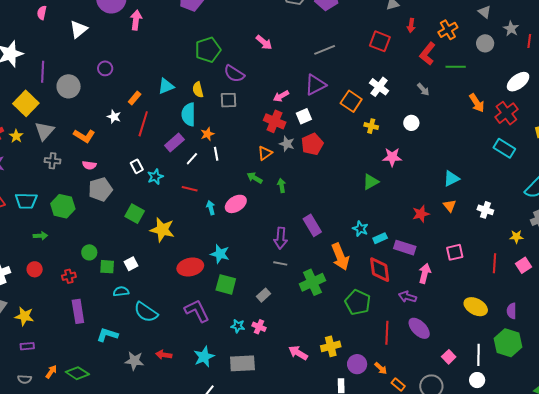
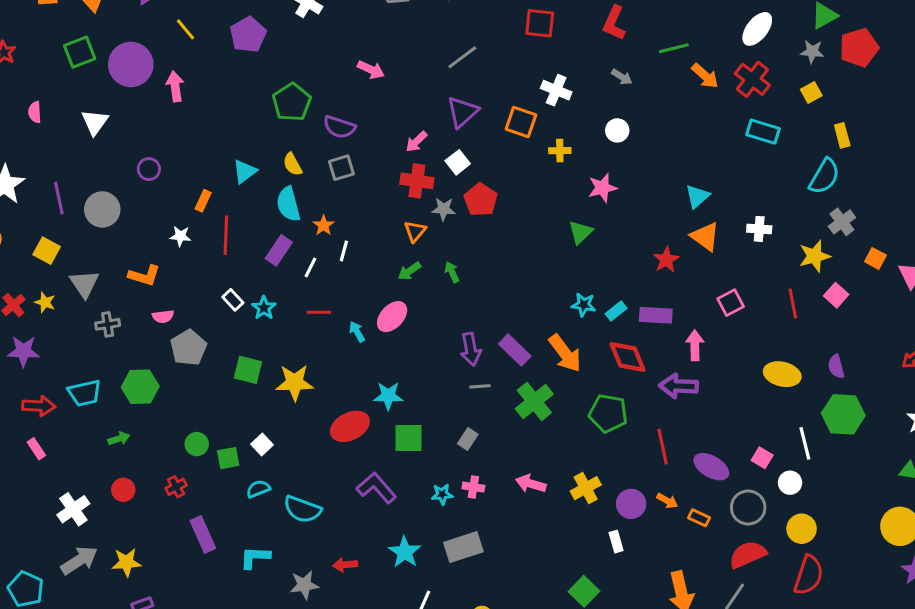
green line: (456, 67) -> (674, 48), moved
yellow square: (26, 103) -> (47, 251), size x0.7
white line: (216, 154) -> (344, 251), turned 40
green arrow: (255, 178) -> (409, 271), turned -49
orange triangle: (450, 206) -> (705, 237), size x1.5
purple rectangle: (312, 225) -> (515, 350), moved
yellow star: (516, 237) -> (815, 256), size x1.5
purple arrow: (407, 297) -> (679, 386), size x1.4
purple ellipse: (419, 328) -> (711, 467), moved
pink arrow: (298, 353) -> (531, 484), moved
white circle: (477, 380) -> (790, 483), moved

